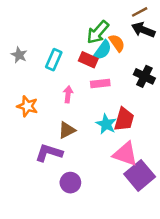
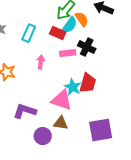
black cross: (144, 76) -> (87, 47), moved
brown triangle: (67, 130) -> (61, 123), moved, turned 35
pink triangle: (125, 154) -> (62, 100), moved
purple square: (140, 175) -> (101, 130), turned 30

